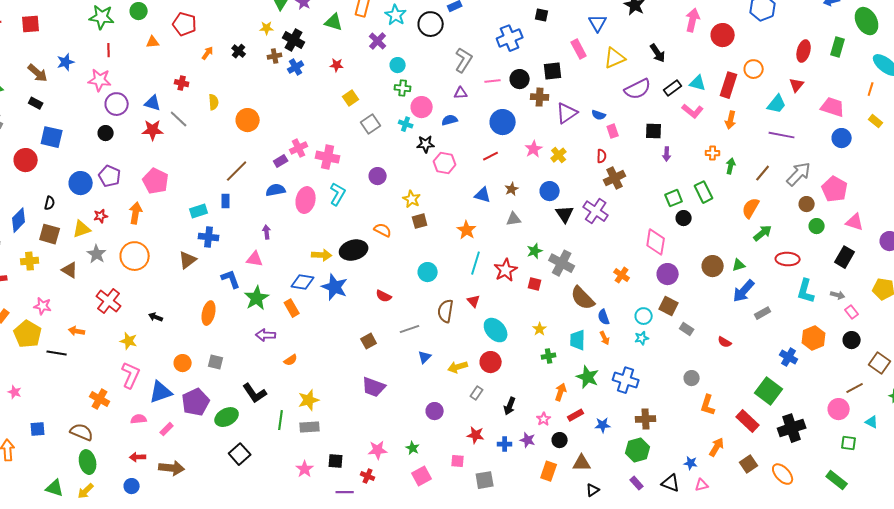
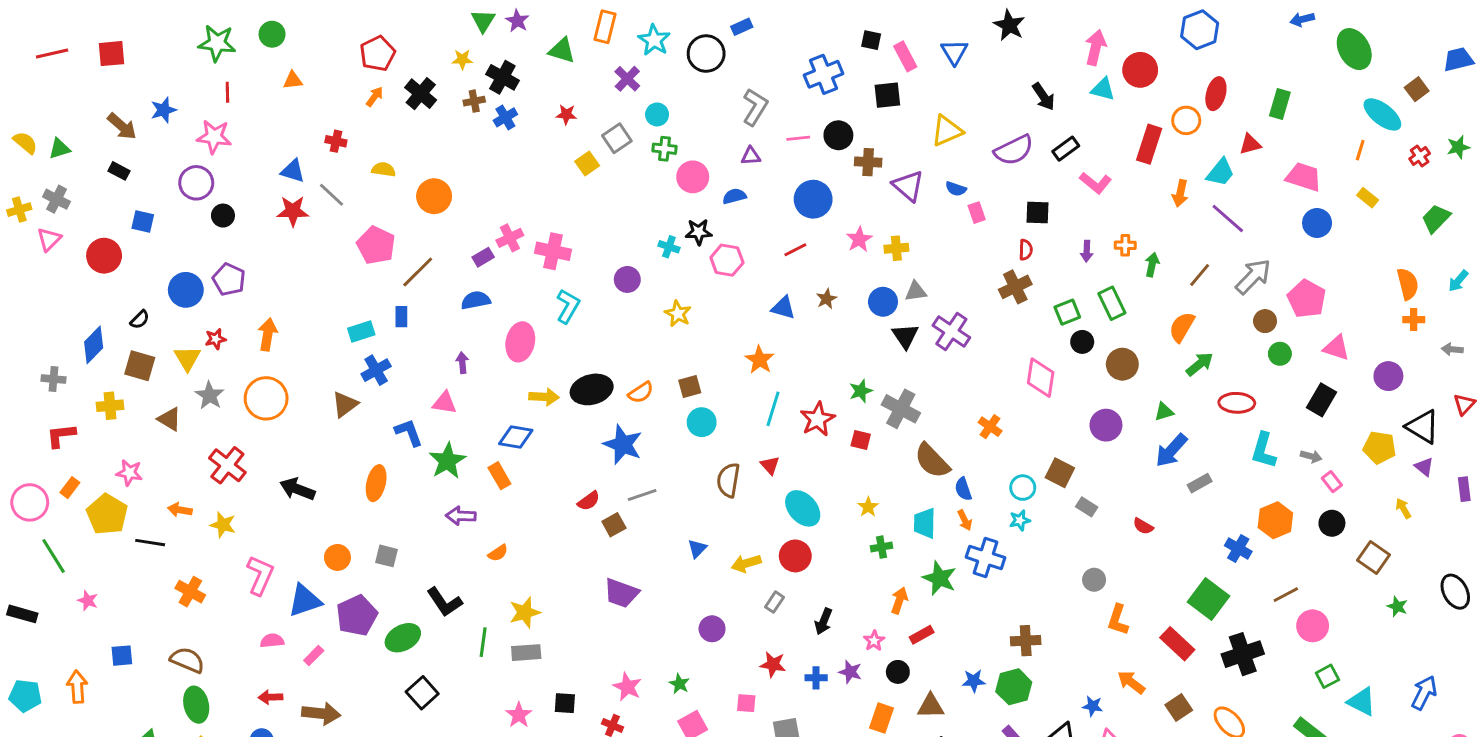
red pentagon: (185, 24) -> (378, 54), moved, turned 30
green rectangle: (838, 47) -> (1280, 104), moved
pink rectangle: (579, 49) -> (905, 56), moved
black cross: (239, 51) -> (421, 94), size x1.5
red ellipse: (804, 51) -> (1216, 94), moved
yellow triangle: (615, 58) -> (947, 131), moved
black square: (553, 71) -> (887, 95), moved
cyan triangle: (698, 83) -> (1103, 89), moved
red triangle: (797, 85) -> (1250, 144), turned 35
yellow semicircle: (214, 102) -> (384, 169), turned -77
purple circle: (117, 104) -> (196, 183), moved
purple triangle: (567, 113) -> (908, 186), turned -45
orange arrow: (731, 120) -> (1180, 193), moved
gray square: (371, 124) -> (617, 138), moved
cyan cross: (406, 124) -> (669, 247), moved
purple line: (782, 135) -> (1228, 219), turned 30
blue square: (52, 137) -> (143, 221), size x0.7
purple arrow: (667, 154) -> (1087, 251), moved
yellow cross: (559, 155) -> (896, 248), turned 35
red semicircle: (602, 156) -> (1026, 250), moved
brown cross: (615, 178) -> (1015, 287), moved
pink pentagon: (156, 181) -> (376, 245), moved
pink ellipse: (306, 200) -> (520, 342), moved
black semicircle: (50, 203) -> (140, 320), turned 32
gray triangle: (514, 219) -> (916, 291), moved
brown square: (420, 221) -> (690, 386), moved
yellow triangle: (82, 229) -> (187, 358), turned -42
orange semicircle: (383, 230) -> (641, 392), moved, turned 120
blue cross: (209, 237) -> (376, 370), turned -36
brown circle: (713, 266) -> (1122, 364), moved
purple circle: (668, 274) -> (1106, 425), moved
blue star: (335, 287) -> (623, 444), moved
red semicircle: (384, 296) -> (589, 501), moved, turned -63
black arrow: (156, 317) -> (297, 489), size x1.6
gray line: (410, 329) -> (642, 495), moved
yellow star: (129, 341) -> (223, 525), moved
blue cross: (626, 380) -> (986, 557), moved
brown line: (855, 388) -> (1286, 595), moved
orange cross: (100, 399) -> (190, 592), moved
cyan triangle: (872, 422) -> (1362, 702), moved, size x1.5
blue star: (603, 425) -> (974, 681), moved
green square: (849, 443) -> (1327, 676), turned -35
orange arrow: (717, 447) -> (1131, 682), turned -84
pink star: (378, 450) -> (627, 687), turned 30

